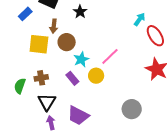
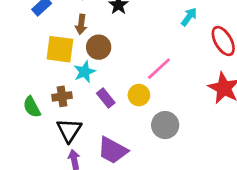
cyan arrow: (140, 19) -> (189, 17), moved
cyan star: (81, 59) -> (85, 72), moved
green semicircle: (20, 86) -> (32, 107), turned -49
gray circle: (132, 109) -> (165, 125), moved

